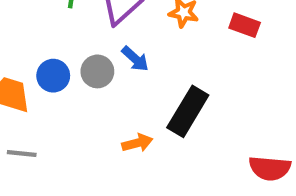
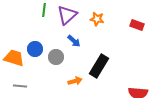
red rectangle: (245, 25) -> (137, 25), moved
gray circle: (97, 71) -> (56, 57), moved

